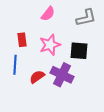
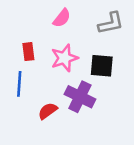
red semicircle: (37, 77) -> (48, 111), moved

